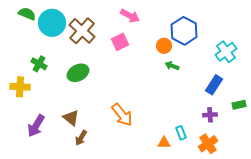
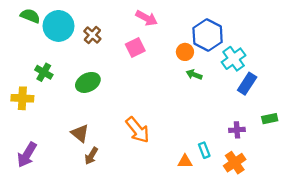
brown cross: (82, 31) -> (92, 35), size x0.6
cyan cross: (226, 52) -> (234, 59), moved
blue rectangle: (214, 85) -> (247, 84), moved
purple arrow: (36, 126) -> (27, 155), moved

